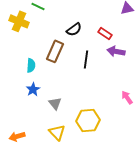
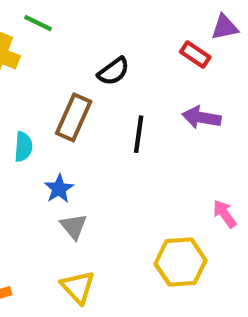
red rectangle: (105, 33) -> (195, 55), moved
blue star: (33, 89) -> (59, 189), moved
yellow hexagon: (88, 120) -> (181, 262), moved

